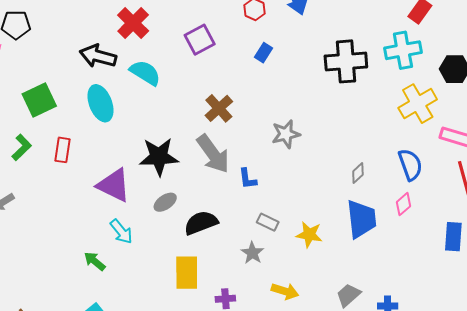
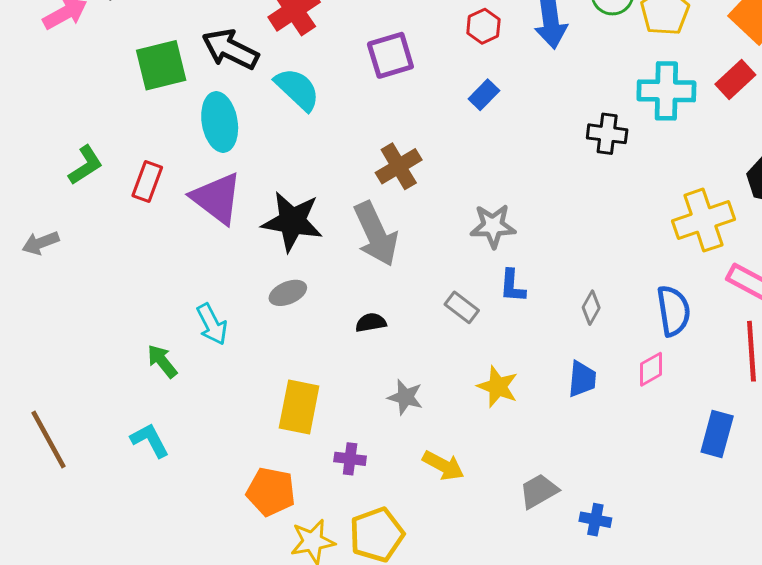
cyan cross: (403, 50) -> (666, 91), moved
black cross: (346, 61) -> (607, 134), size x0.6
green square: (39, 100) -> (161, 65), moved
gray diamond: (358, 173) -> (591, 308), turned -30
blue L-shape: (247, 179) -> (512, 286), moved
purple triangle: (114, 185) -> (217, 198), moved
blue trapezoid: (361, 219) -> (582, 379), size x0.6
gray rectangle: (268, 222) -> (462, 307), moved
black semicircle: (201, 223) -> (371, 323), moved, size x0.6
gray star: (252, 253) -> (405, 397), turned -30

